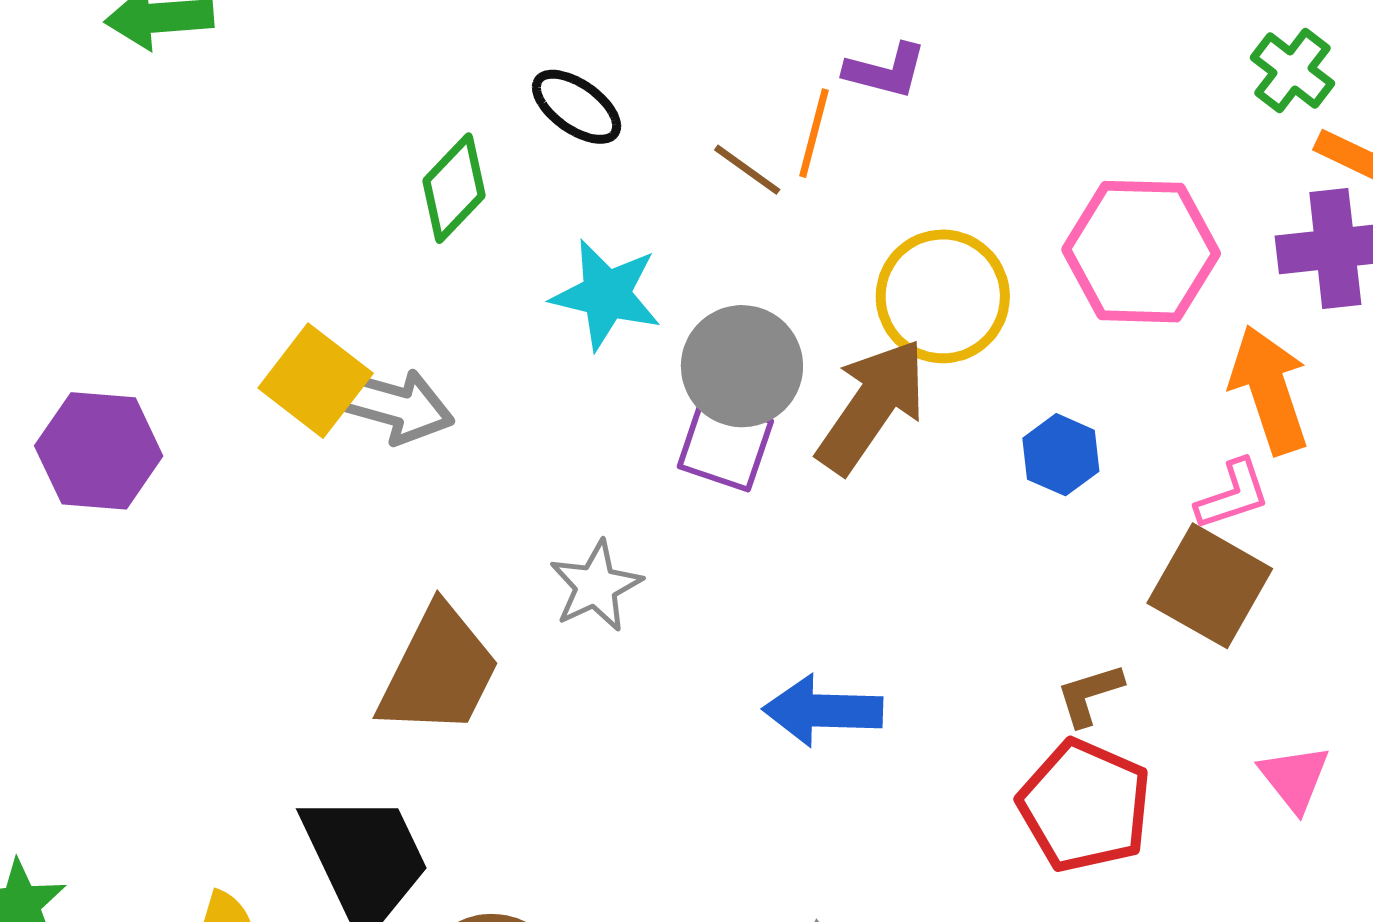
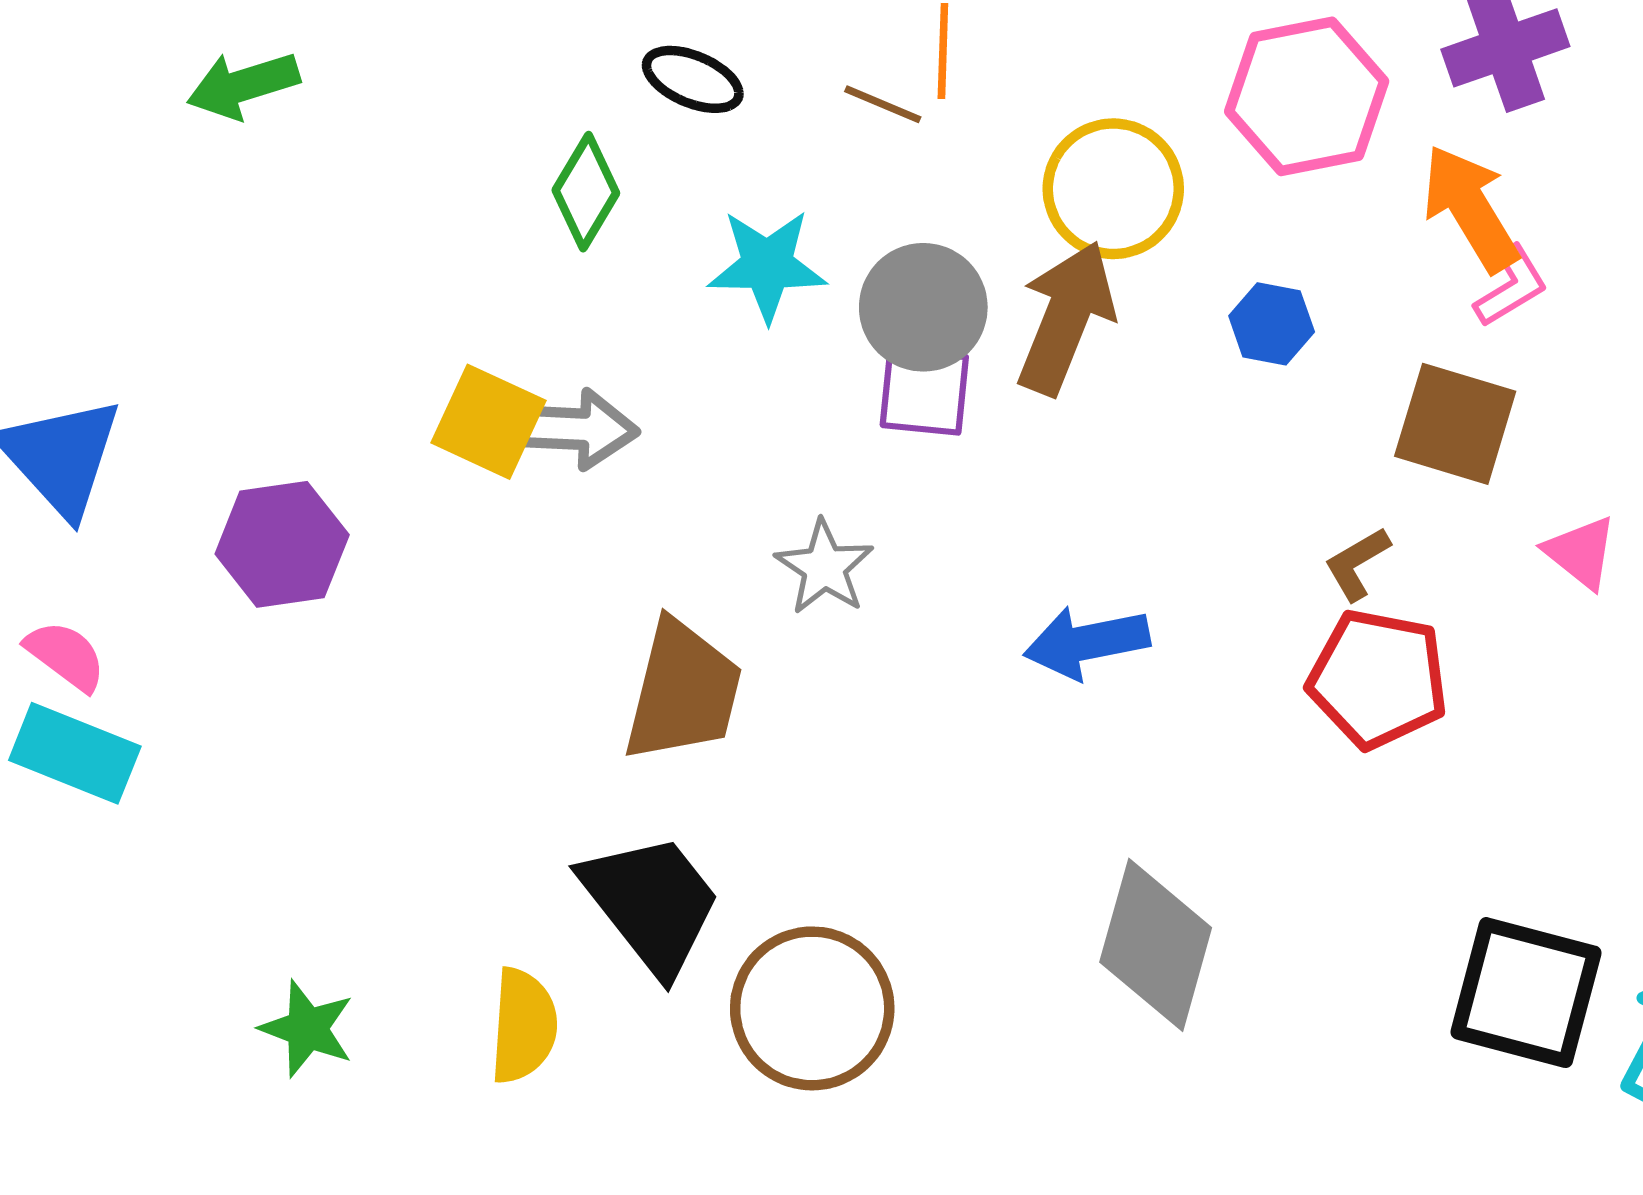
pink L-shape: (1233, 495) -> (1511, 286), moved
pink triangle: (1294, 778) -> (1581, 552), moved

